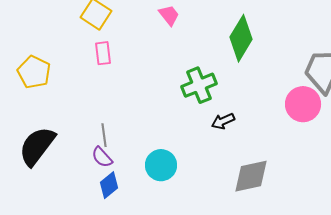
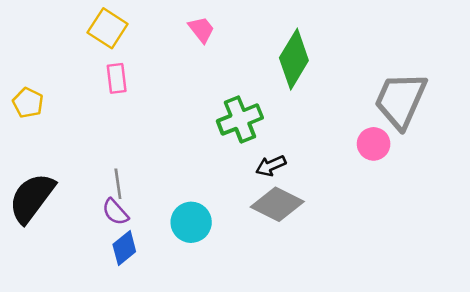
yellow pentagon: (34, 72) -> (28, 103), size x0.7
pink circle: (303, 104) -> (374, 144), size x0.7
gray diamond: (251, 176) -> (277, 204), moved, turned 39

